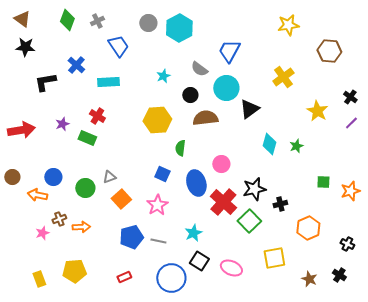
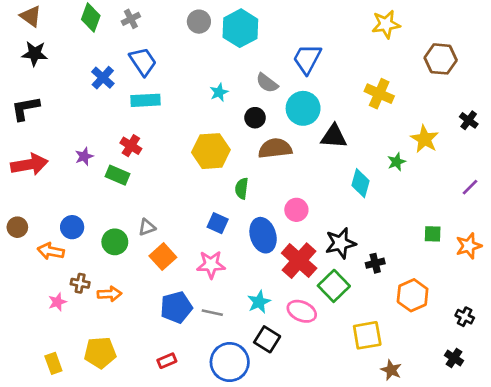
blue trapezoid: (118, 46) -> (143, 62), moved
yellow cross: (283, 77) -> (379, 94), turned -30
black L-shape: (45, 82) -> (25, 108), moved
black triangle: (249, 109) -> (334, 136), turned 40
purple line: (351, 123) -> (470, 187), moved
green star: (296, 146) -> (397, 162), moved
pink star: (157, 205) -> (211, 265), turned 30
brown cross: (59, 219) -> (80, 283), turned 32
pink ellipse: (231, 268) -> (302, 311), moved
brown star: (309, 279) -> (391, 370), moved

